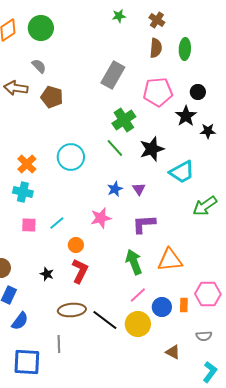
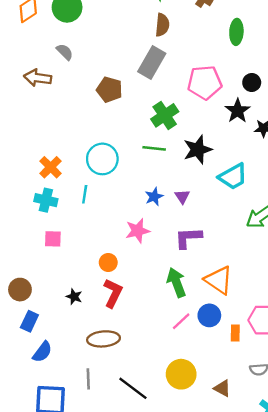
brown semicircle: (156, 48) -> (162, 25), moved
brown pentagon: (52, 97) -> (109, 90), moved
green line: (115, 148) -> (154, 148), turned -42
cyan line: (57, 223) -> (85, 194), moved, turned -42
orange triangle: (170, 260) -> (219, 280), turned 40
blue circle: (162, 307) -> (209, 315), moved
black line: (105, 320) -> (133, 388), moved
yellow circle: (138, 324) -> (181, 374), moved

